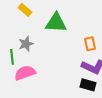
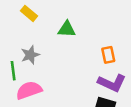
green triangle: (56, 23) -> (67, 29), size x0.7

